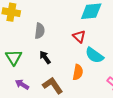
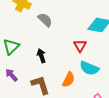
gray semicircle: (40, 31) -> (45, 20), moved, turned -70
cyan semicircle: (94, 55) -> (89, 68), turned -30

